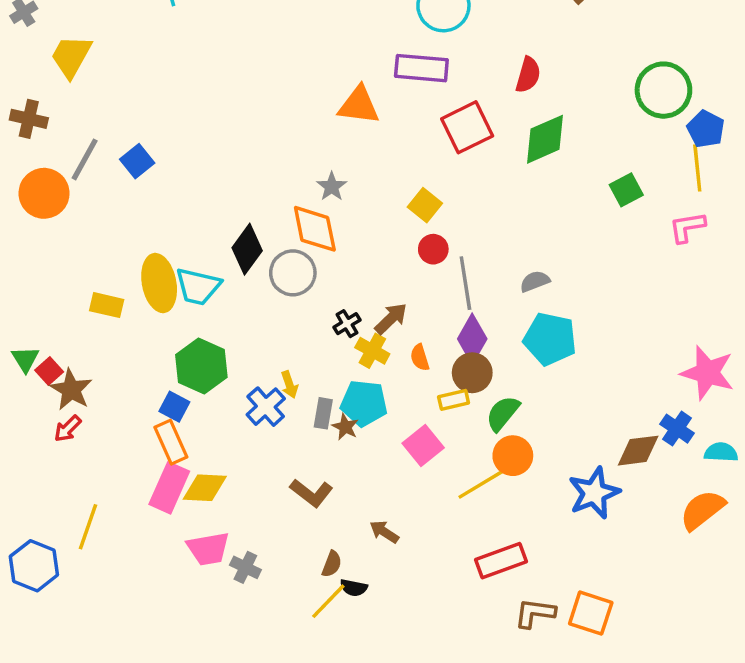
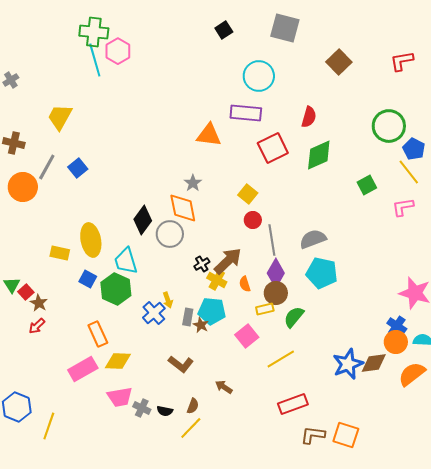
yellow trapezoid: (71, 56) -> (60, 117), moved
yellow line: (697, 168) -> (409, 172), turned -32
gray semicircle: (535, 281) -> (313, 239), size x1.5
cyan trapezoid: (198, 286) -> (126, 261), moved, turned 60
brown arrow: (391, 319) -> (228, 261), size x1.4
brown star: (71, 390) -> (39, 303), size x0.7
blue square: (174, 407) -> (88, 279), moved
brown diamond: (638, 451) -> (374, 363), moved
orange circle: (513, 456) -> (396, 342), moved
pink rectangle: (169, 488) -> (83, 369), moved, turned 36
yellow line: (88, 527) -> (49, 426), moved
black semicircle: (354, 588) -> (165, 411), moved

